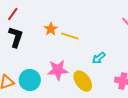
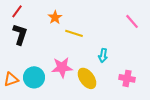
orange star: (51, 29) -> (55, 17), moved
cyan arrow: (99, 58) -> (103, 55), turned -40

